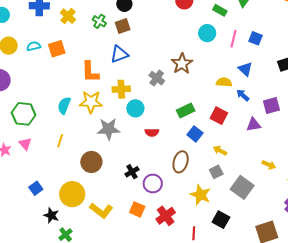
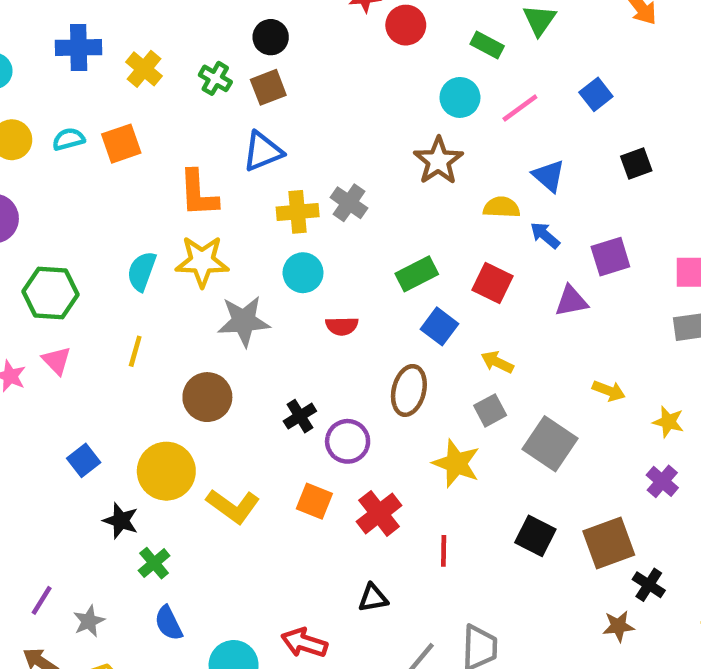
blue square: (256, 38) -> (596, 94), moved, turned 32
pink line: (234, 39) -> (520, 108), turned 42
brown star: (182, 64) -> (438, 161), moved
yellow cross: (121, 89) -> (298, 212), moved
black square: (221, 220) -> (535, 536), moved

